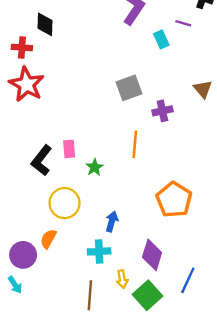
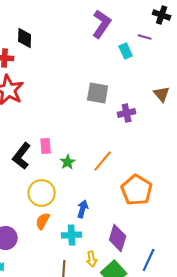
gray square: (129, 88) -> (98, 93), turned 30
orange line: (135, 144) -> (103, 161), moved, turned 35
orange semicircle: (48, 239) -> (43, 221), moved

